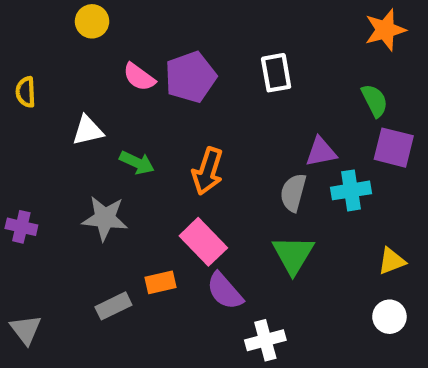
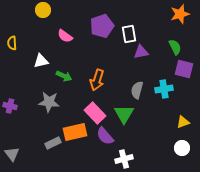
purple pentagon: (190, 77) -> (102, 26), moved
purple triangle: (321, 152) -> (141, 52), moved
green triangle: (293, 255) -> (124, 114), moved
orange rectangle: (160, 282) -> (75, 132), size x1.6

